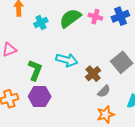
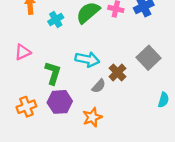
gray semicircle: (104, 91) -> (99, 86), moved
orange star: (106, 114) -> (92, 117), moved

